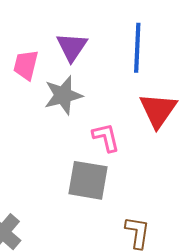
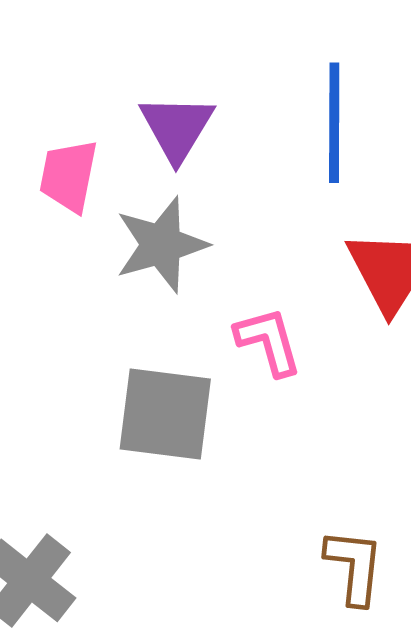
gray square: (88, 180) -> (165, 414), moved

